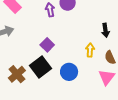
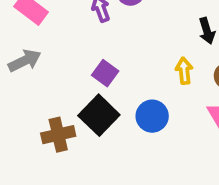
brown cross: (17, 74) -> (58, 135), turned 36

